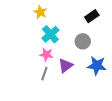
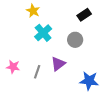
pink star: (46, 54) -> (13, 67), moved
blue star: (97, 66) -> (89, 81), moved

